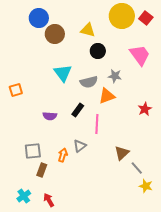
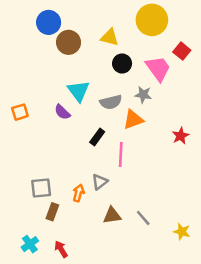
red square: (146, 18) -> (182, 51), moved
pink trapezoid: (140, 55) -> (158, 68), moved
purple semicircle: (50, 116) -> (62, 112), moved, turned 40
brown triangle: (122, 153) -> (112, 215), moved, turned 35
gray line: (137, 168) -> (143, 218), moved

